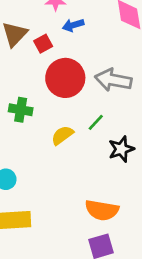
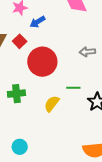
gray arrow: (113, 80) -> (87, 52), moved, size x0.6
green line: (96, 122) -> (73, 88), turned 64

